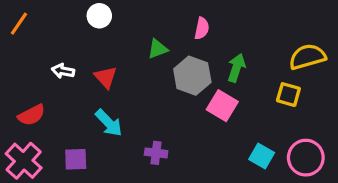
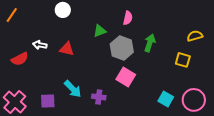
yellow semicircle: (307, 57) -> (195, 36), size x0.7
red triangle: (106, 77) -> (67, 49), turned -35
pink square: (222, 106) -> (126, 77), moved
red semicircle: (32, 115) -> (20, 59), moved
cyan arrow: (109, 123) -> (73, 89), moved

